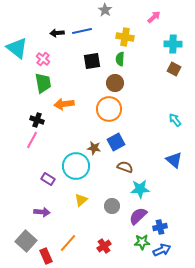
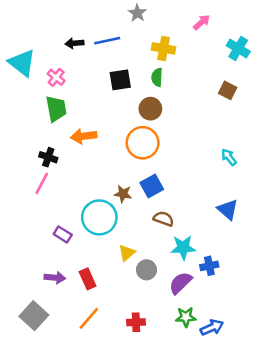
cyan cross: (173, 44) -> (238, 48), moved, turned 30
yellow triangle: (81, 200) -> (127, 253), moved
blue cross: (160, 227) -> (209, 266), moved
red cross: (104, 246) -> (136, 322), turned 32
red rectangle: (46, 256) -> (88, 279), moved

